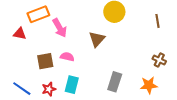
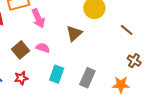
brown line: (158, 21) -> (127, 30), moved, turned -48
brown square: (45, 61) -> (21, 50), turned -36
cyan rectangle: (72, 85) -> (57, 74), moved

